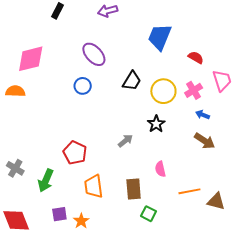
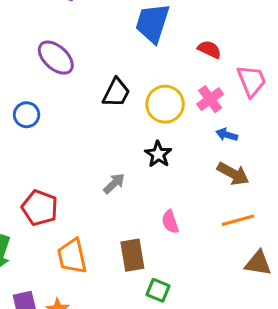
blue circle: (83, 86) -> (27, 115), moved
orange line: (189, 191) -> (238, 220), moved

